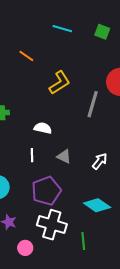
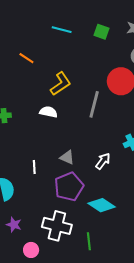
white semicircle: (43, 128) -> (48, 112), moved
white line: (32, 155) -> (34, 167), moved
purple pentagon: (46, 191) -> (69, 187), moved

